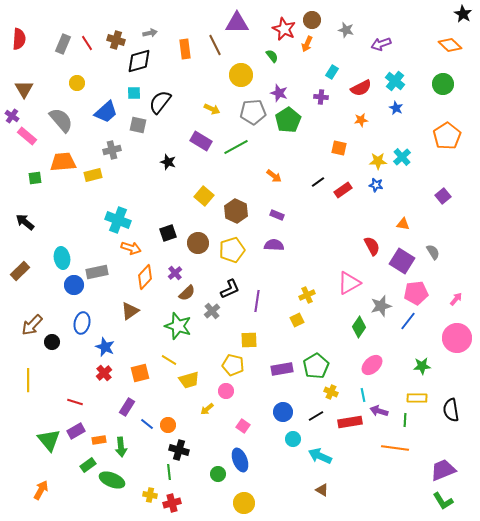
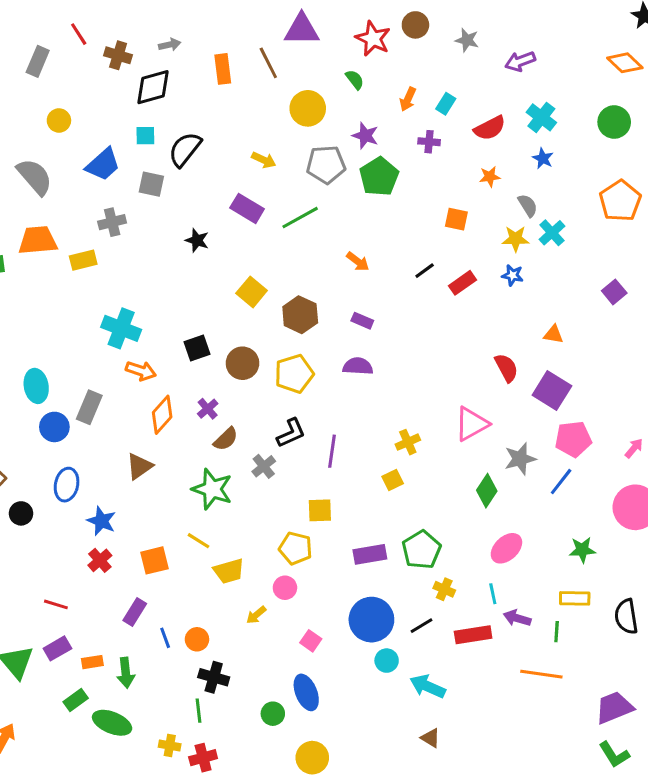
red line: (87, 43) -> (79, 34), moved
orange arrow: (307, 44) -> (408, 99), moved
gray semicircle: (433, 252) -> (528, 205), moved
gray rectangle: (97, 272) -> (89, 407), turned -55
blue circle: (283, 412) -> (371, 620), size x1.5
blue line: (147, 424) -> (165, 638), turned 32

